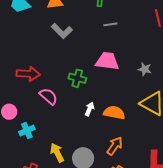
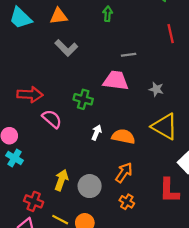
gray line: (110, 24) -> (129, 55), moved
cyan cross: (27, 131) -> (15, 158), moved, turned -35
yellow arrow: (57, 153) -> (61, 180), turned 48

